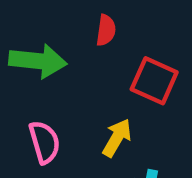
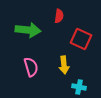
yellow arrow: (117, 138) -> (64, 65), turned 144

